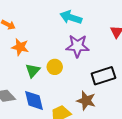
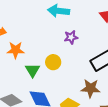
purple star: (77, 46) -> (71, 37), size x0.6

